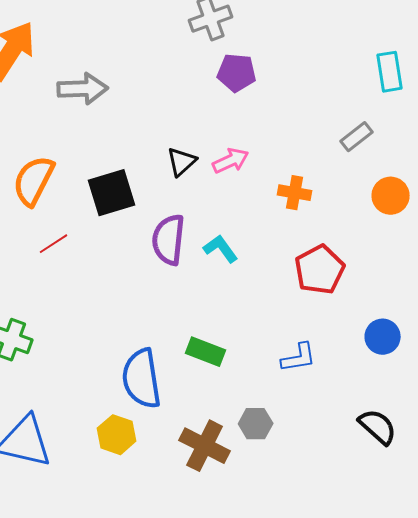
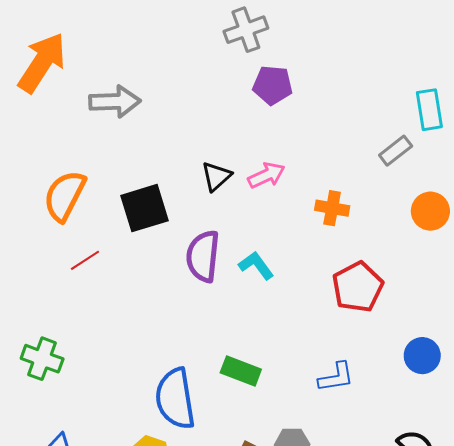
cyan rectangle: (390, 72) -> (429, 110), moved

